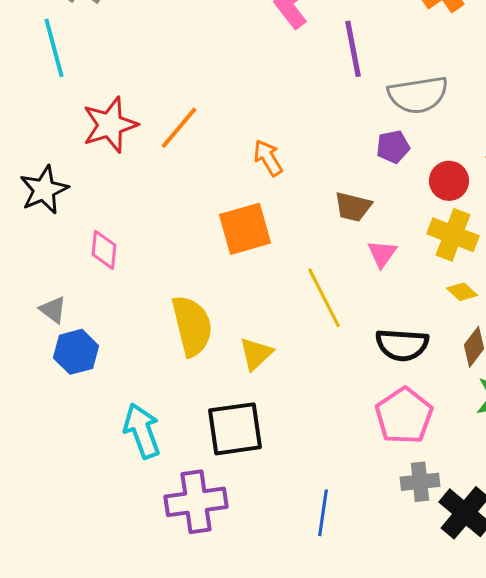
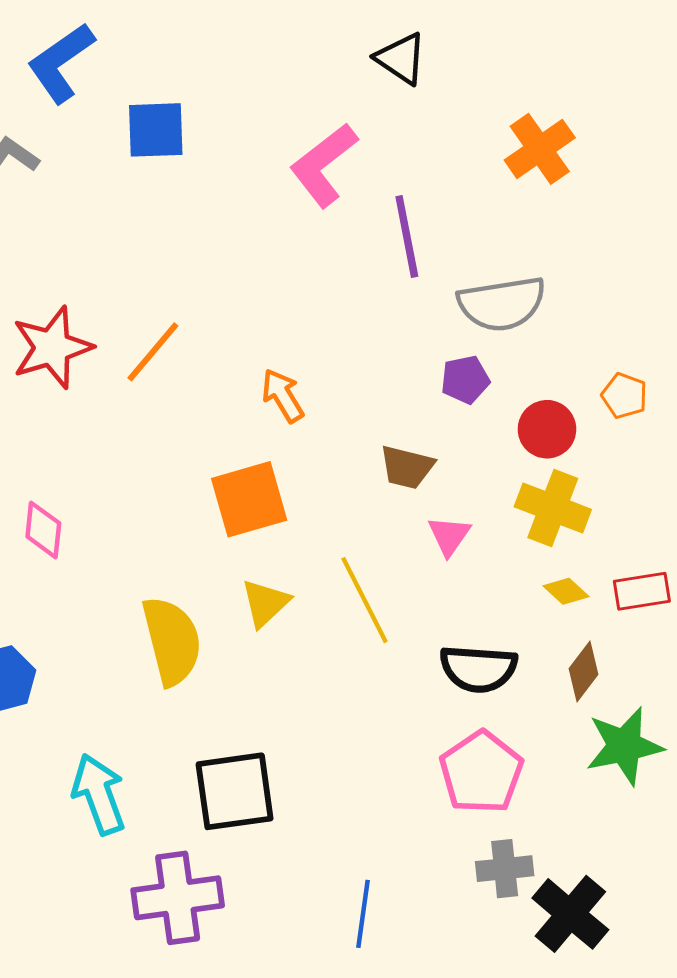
yellow triangle: (256, 354) -> (265, 603), moved

